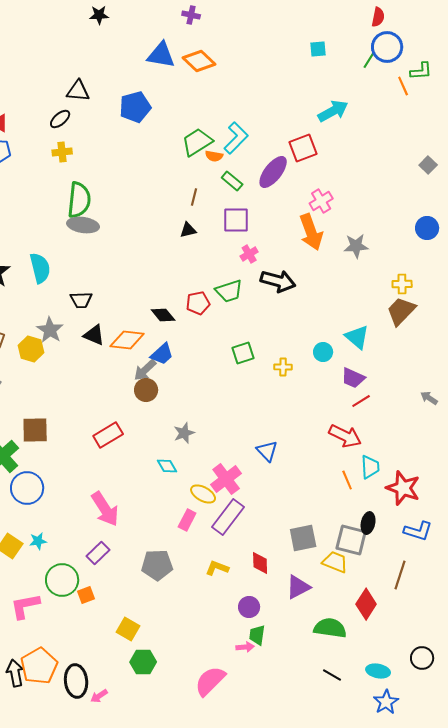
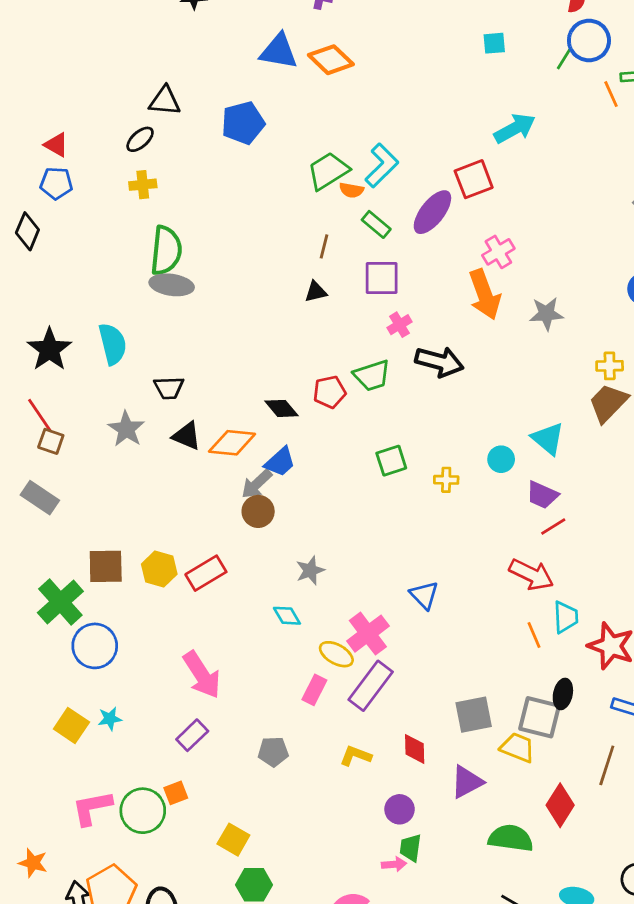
yellow hexagon: (31, 349) -> (159, 569), moved
gray pentagon: (157, 565) -> (273, 752), size x0.7
green circle: (62, 580) -> (143, 811), moved

